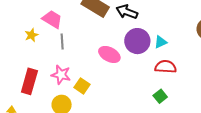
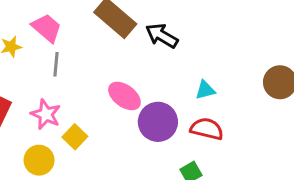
purple circle: (137, 41) -> (158, 122), moved

